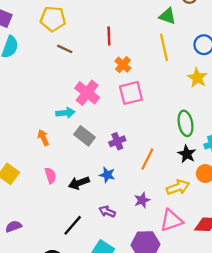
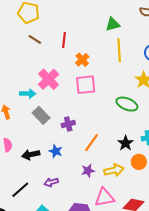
green triangle: (167, 16) -> (113, 24), moved, turned -42
red line: (109, 36) -> (64, 40), moved
green ellipse: (186, 123) -> (127, 104), moved, turned -65
purple star: (142, 200) -> (88, 171), moved
purple arrow: (107, 212) -> (51, 182), turned -48

